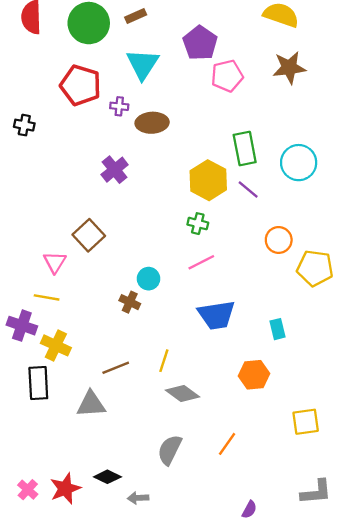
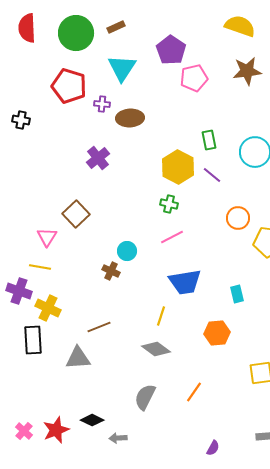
green rectangle: (245, 149) -> (209, 140), size x0.7
yellow line: (164, 361) -> (161, 316), moved

